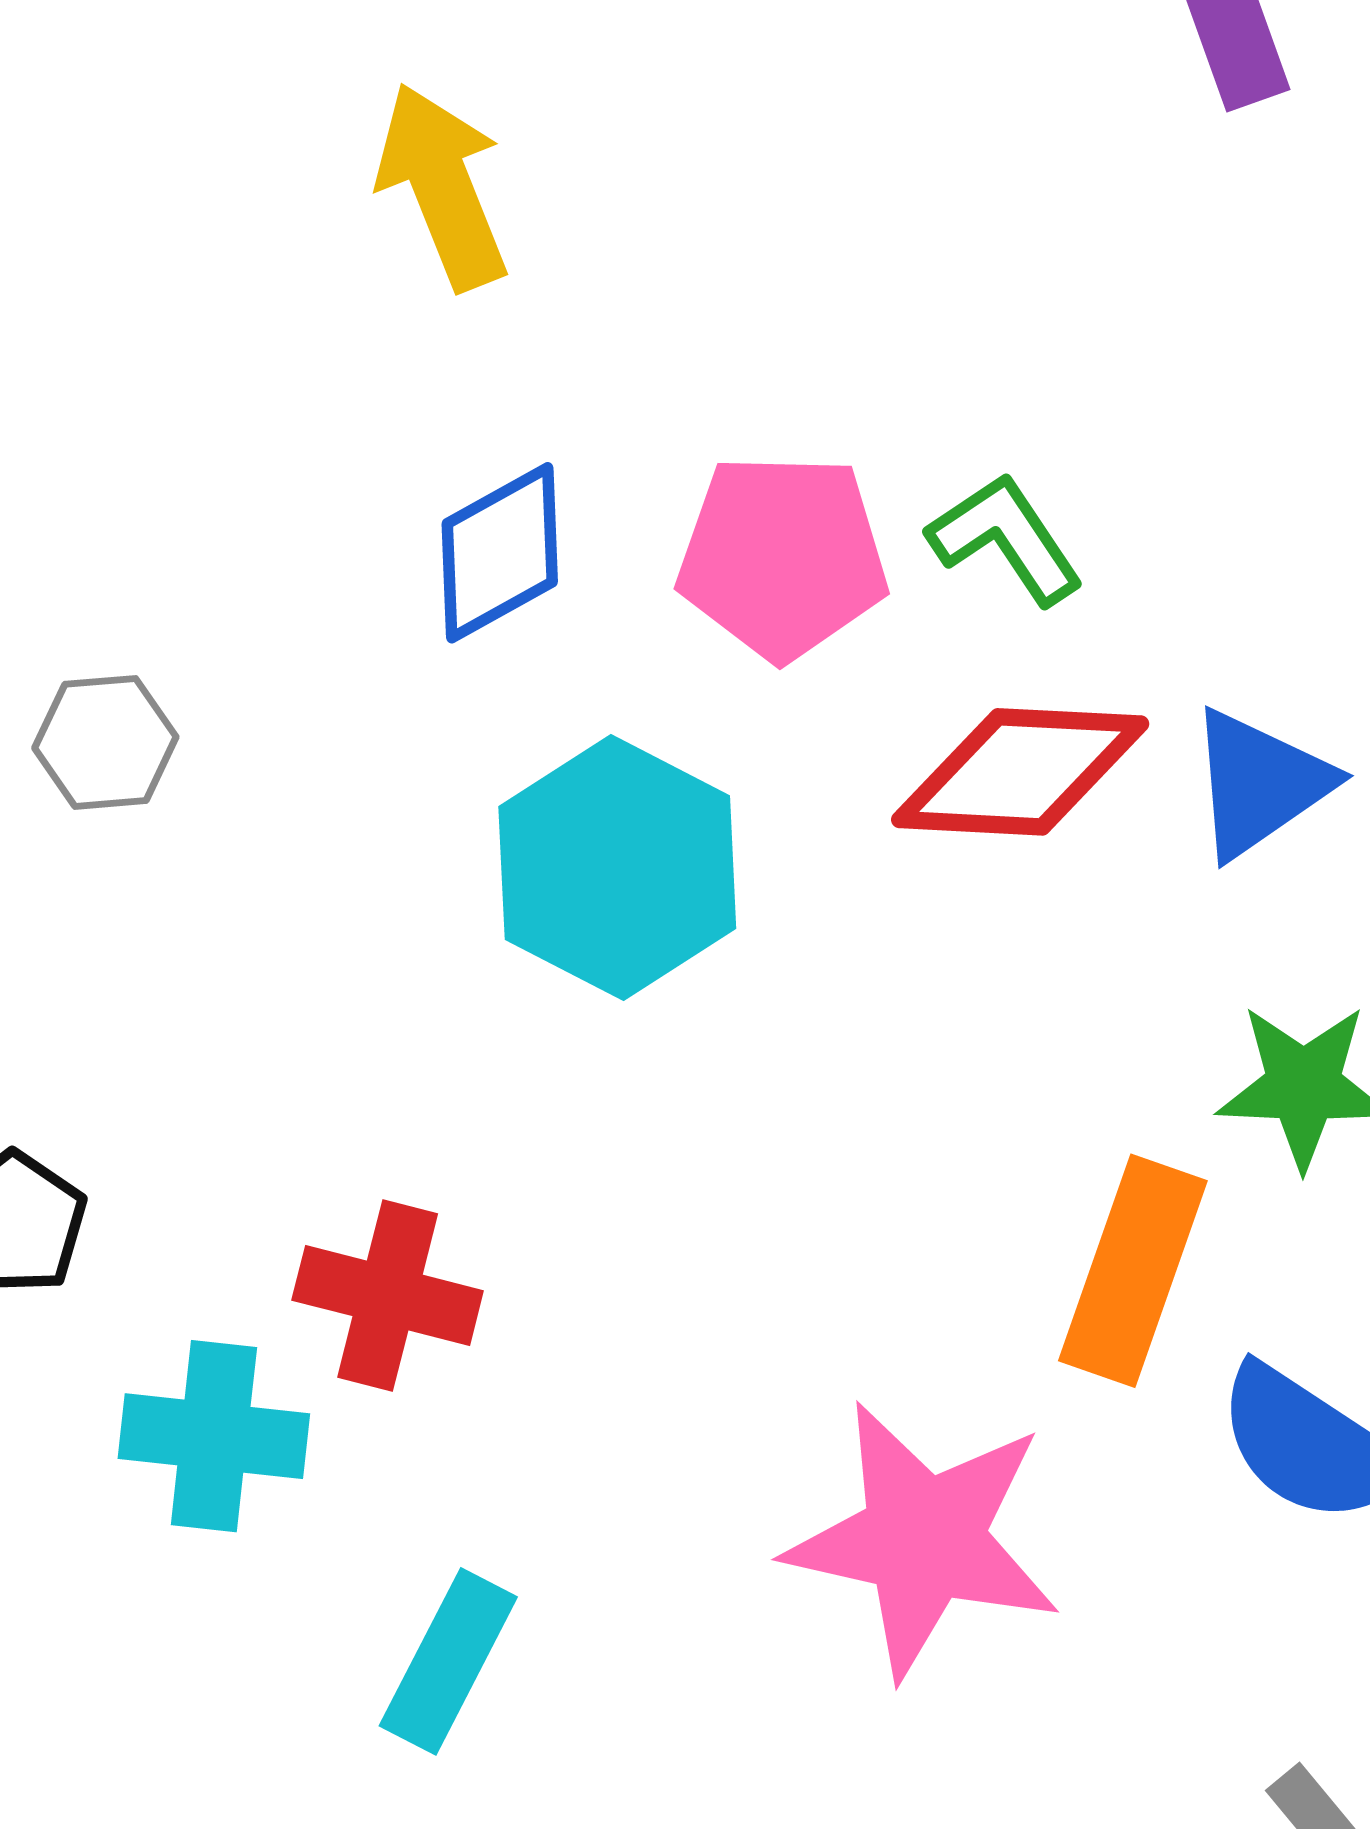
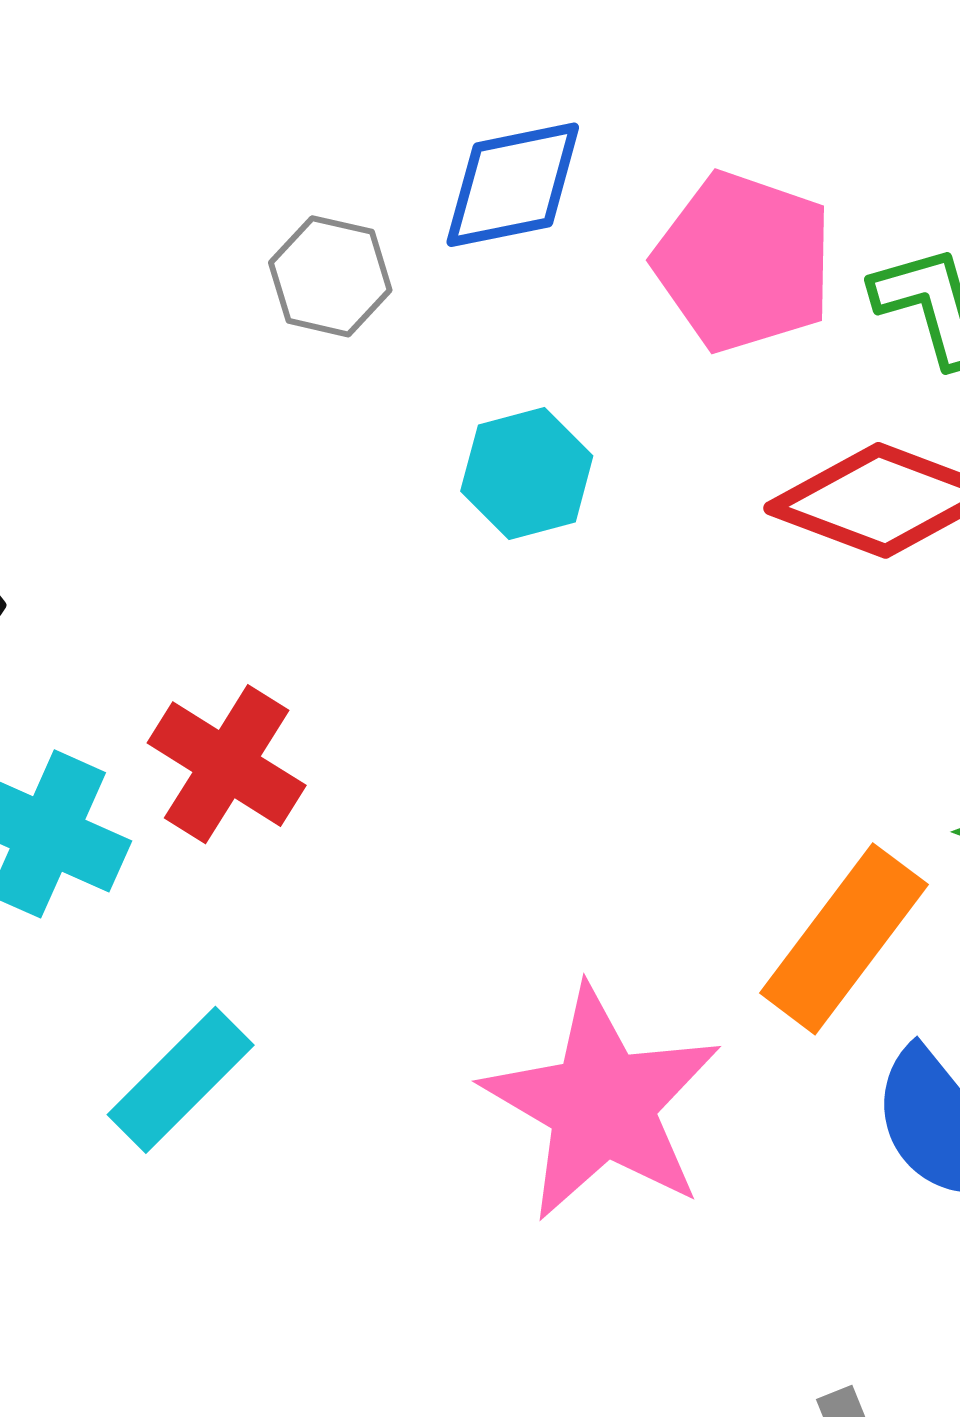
gray hexagon: (105, 742) -> (330, 276), moved
cyan hexagon: (617, 868) -> (527, 474), size x0.6

